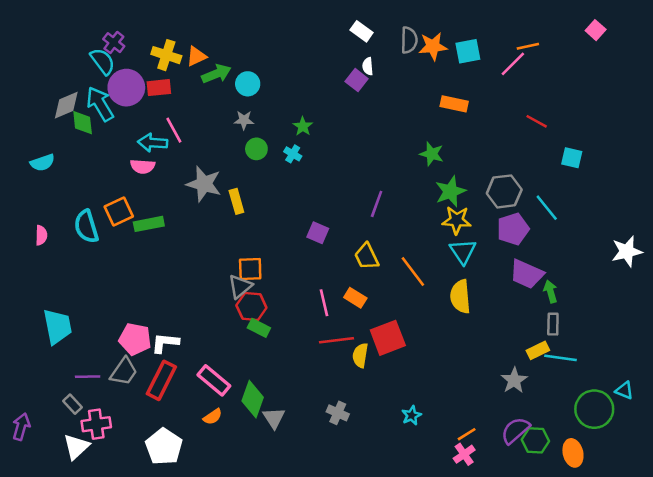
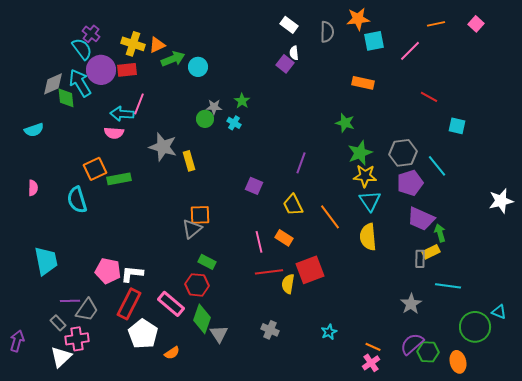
orange star: (433, 46) -> (358, 19), moved
orange line: (528, 46) -> (436, 24), moved
gray star: (244, 120) -> (214, 107), moved
pink line: (174, 130) -> (139, 104), turned 50
cyan semicircle: (86, 226) -> (77, 200), moved
red hexagon: (251, 307) -> (197, 285), moved
gray rectangle: (553, 324) -> (420, 259), moved
yellow rectangle: (538, 350) -> (431, 252), moved
gray trapezoid: (124, 372) -> (87, 310), moved
orange semicircle: (213, 417) -> (172, 353), moved
orange line: (467, 434) -> (373, 347), turned 56
white pentagon: (164, 447) -> (143, 334), moved

